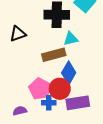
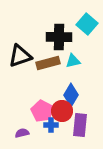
black triangle: (18, 34) -> (20, 56), size x1.4
brown rectangle: (54, 55) -> (48, 63), moved
purple rectangle: (78, 103) -> (80, 125), turned -75

